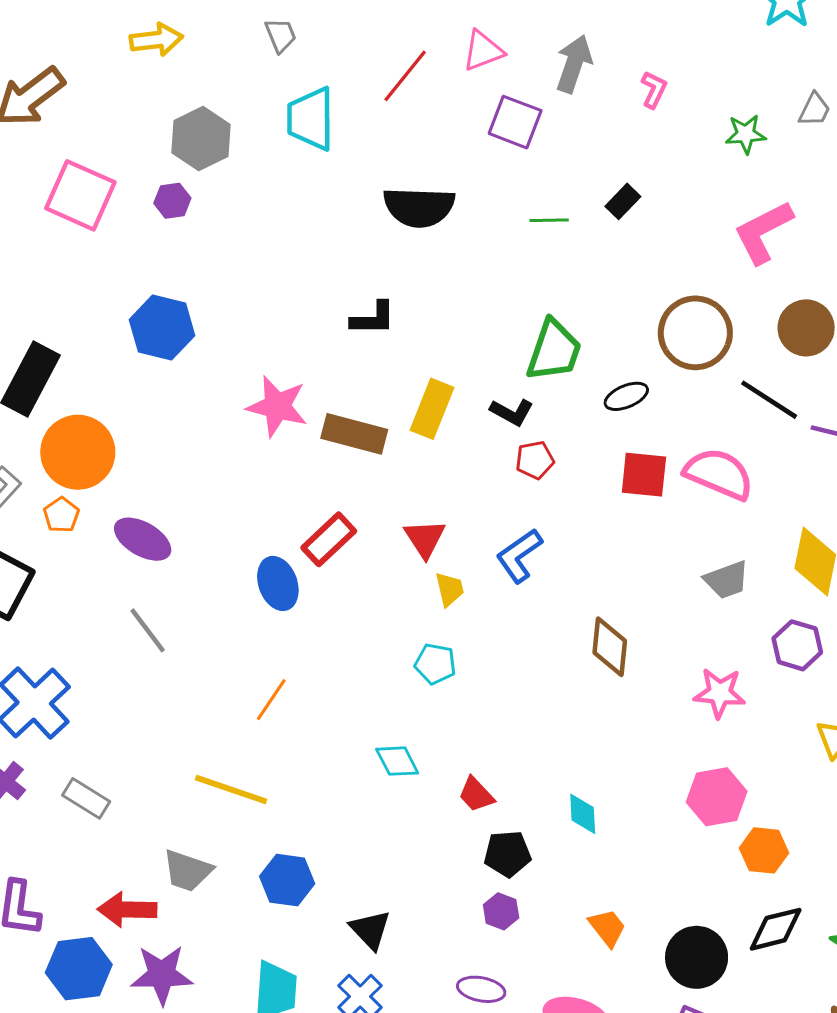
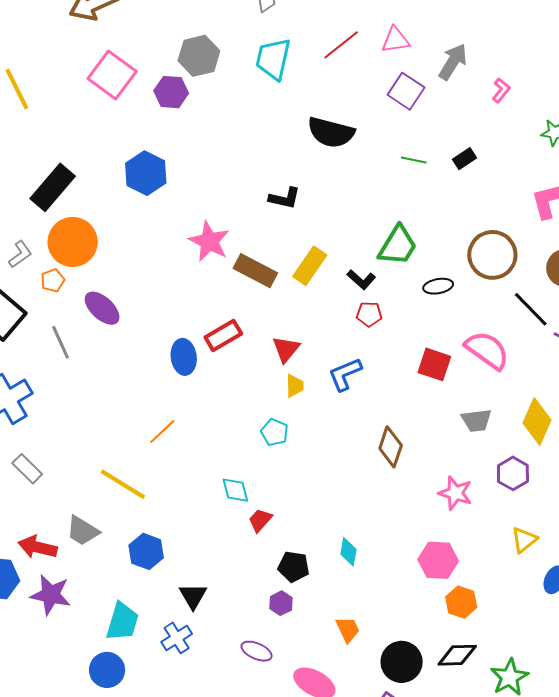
purple hexagon: (172, 201) -> (171, 92), size x1.4
red square: (644, 475) -> (434, 364), moved
gray line: (148, 630) -> (60, 342), moved
red trapezoid: (476, 794) -> (260, 520), moved, turned 72

